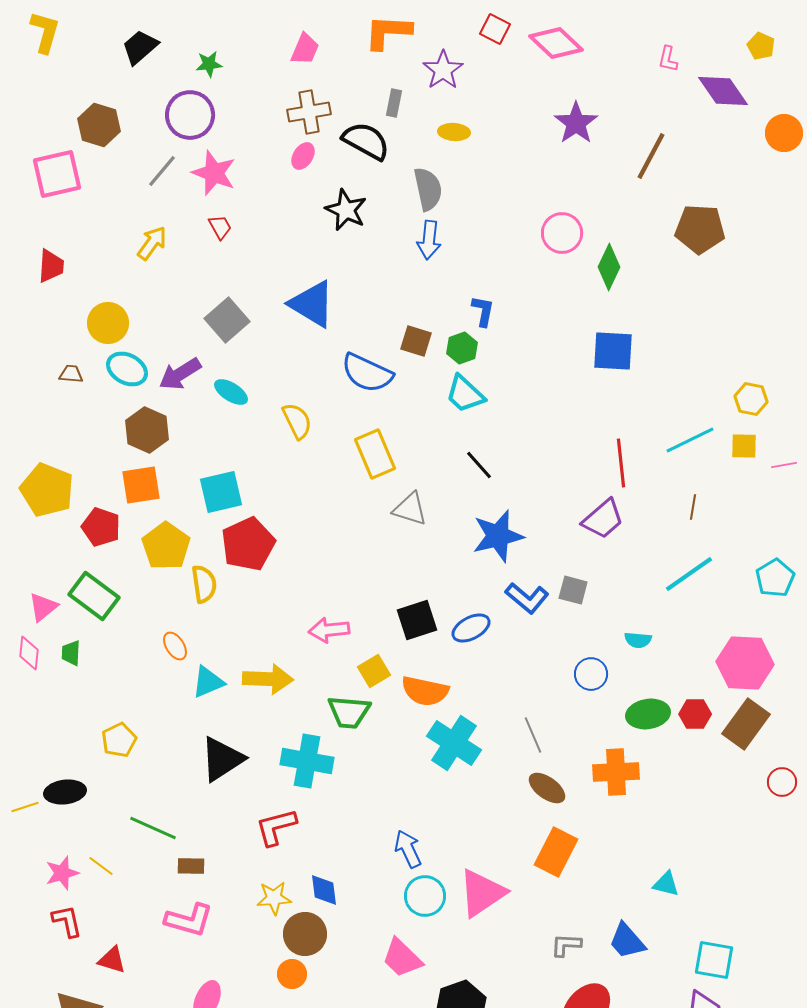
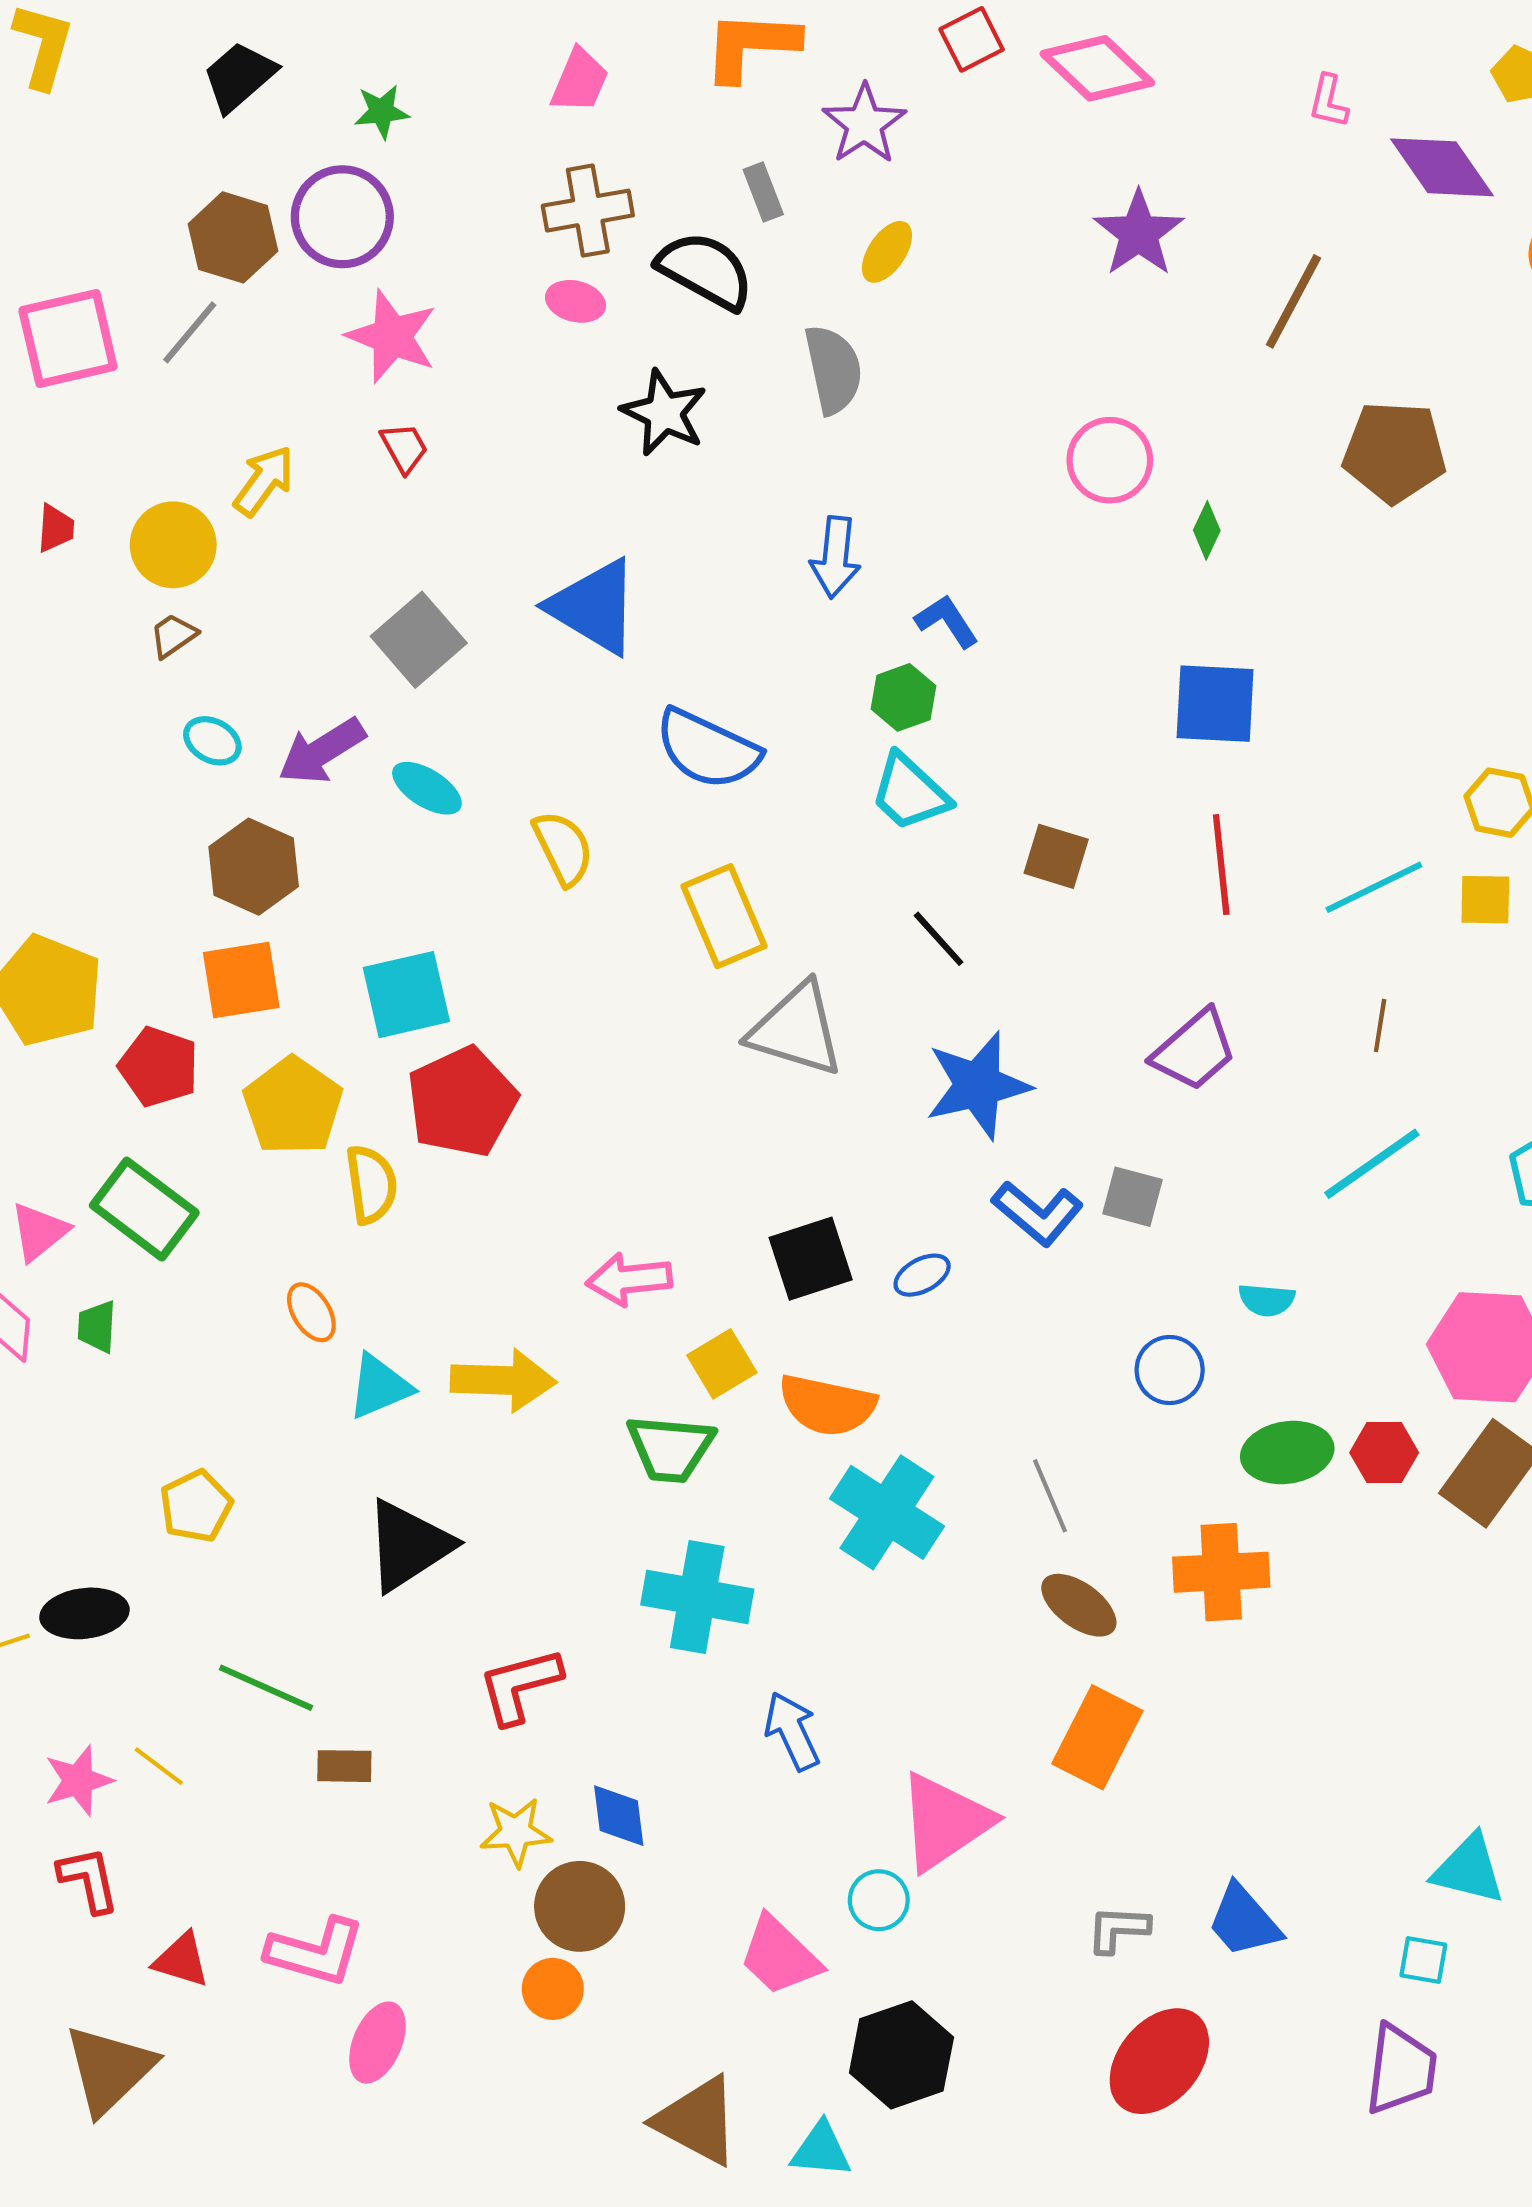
red square: (495, 29) -> (972, 39), turned 36
gray rectangle: (394, 103) -> (763, 192), turned -32
brown hexagon: (99, 125) -> (233, 237), moved
yellow ellipse: (454, 132) -> (887, 252), turned -60
pink ellipse: (303, 156) -> (575, 301), turned 72
gray line: (162, 171) -> (190, 332), moved
blue arrow: (429, 240) -> (835, 557), moved
red trapezoid: (51, 266) -> (56, 528), size x0.7
green diamond: (609, 267) -> (1207, 530), size x0.6
blue L-shape: (483, 311) -> (947, 621), turned -44
yellow circle: (108, 323) -> (173, 545), moved
brown square: (416, 341) -> (1056, 856), moved
cyan ellipse: (127, 369) -> (212, 741), size x0.7
brown trapezoid: (71, 374) -> (173, 636), moved, turned -40
red line: (621, 463) -> (1221, 865), moved
gray triangle: (410, 509) -> (796, 1030), size x1.4
blue ellipse: (471, 628) -> (922, 1275), size x0.7
cyan cross: (307, 761) -> (697, 1597), moved
cyan triangle: (666, 884) -> (1469, 1869), moved, size x1.4
cyan circle: (425, 896) -> (879, 1900), moved, size x0.7
pink L-shape: (189, 920) -> (316, 1952), moved
cyan square: (714, 960) -> (1423, 1960), size x0.6

